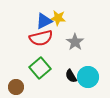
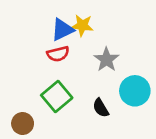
red semicircle: (41, 38) -> (58, 54), size x0.7
cyan circle: (88, 77) -> (135, 91), moved

